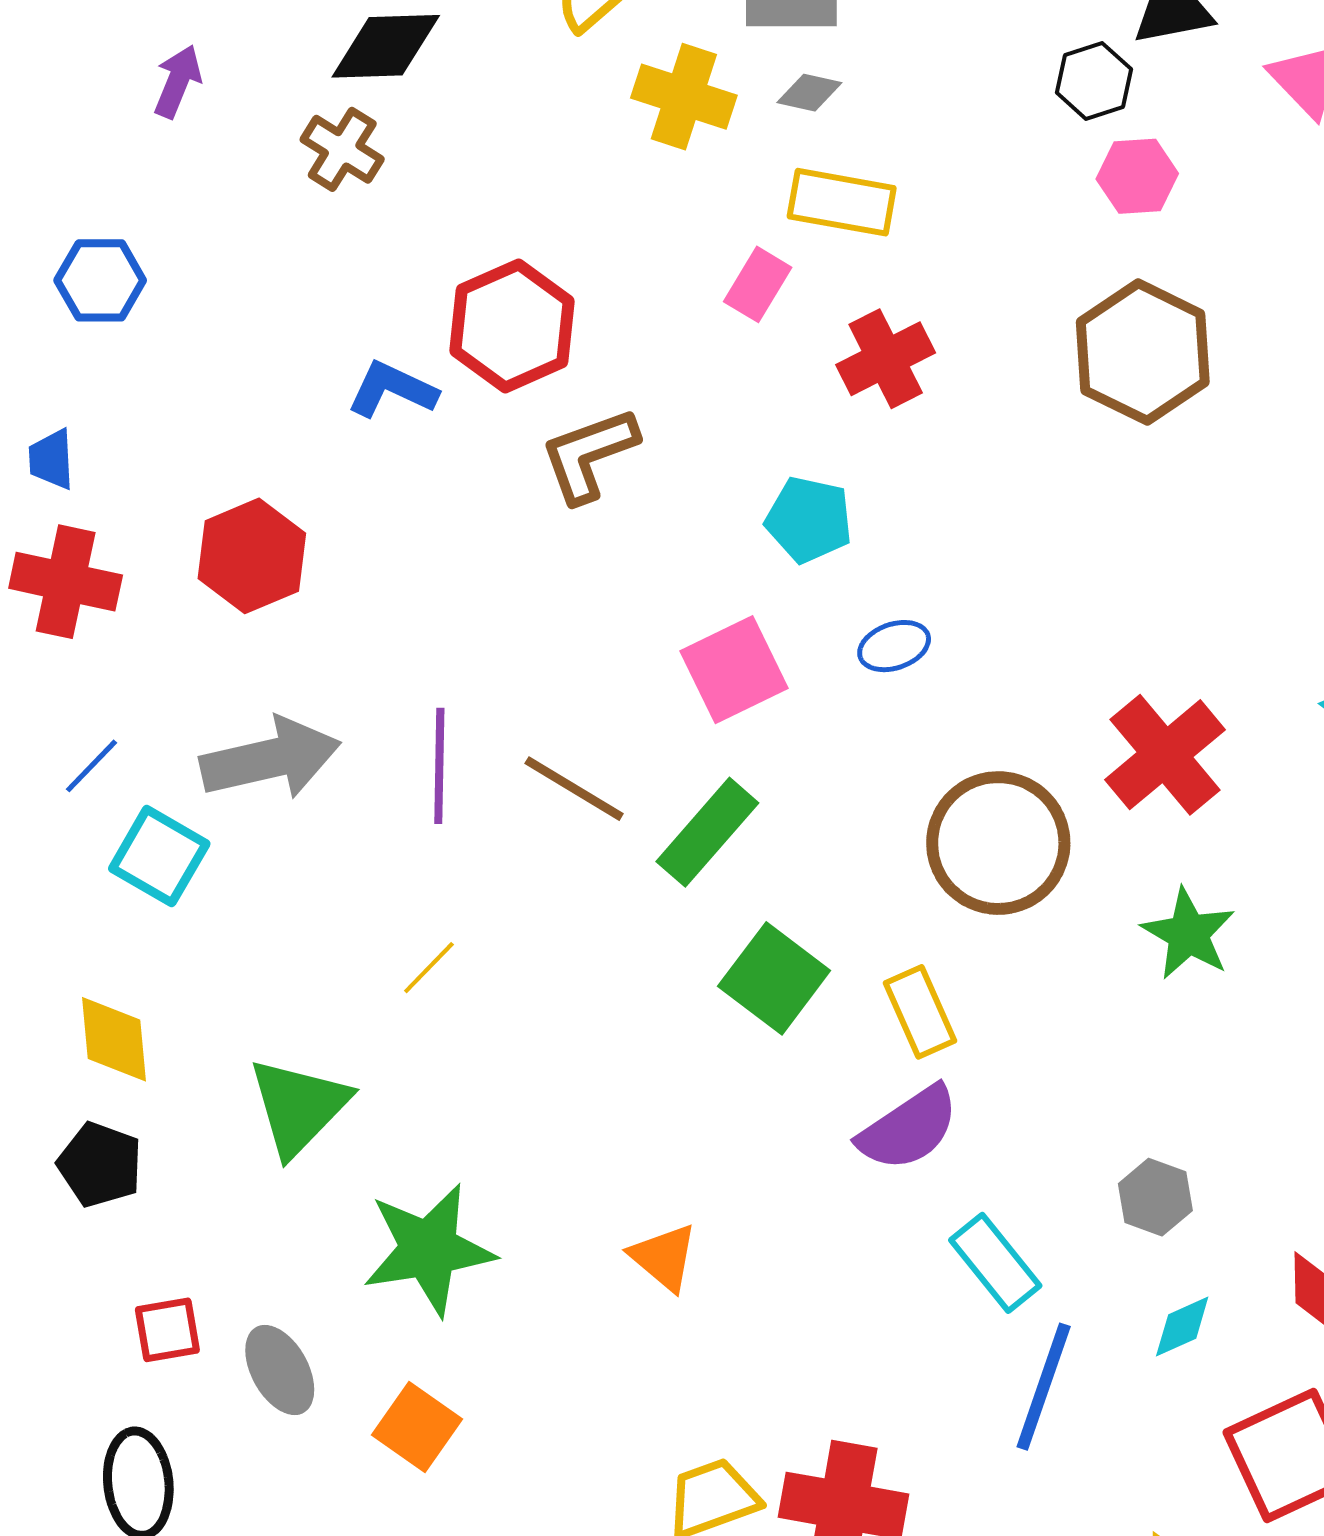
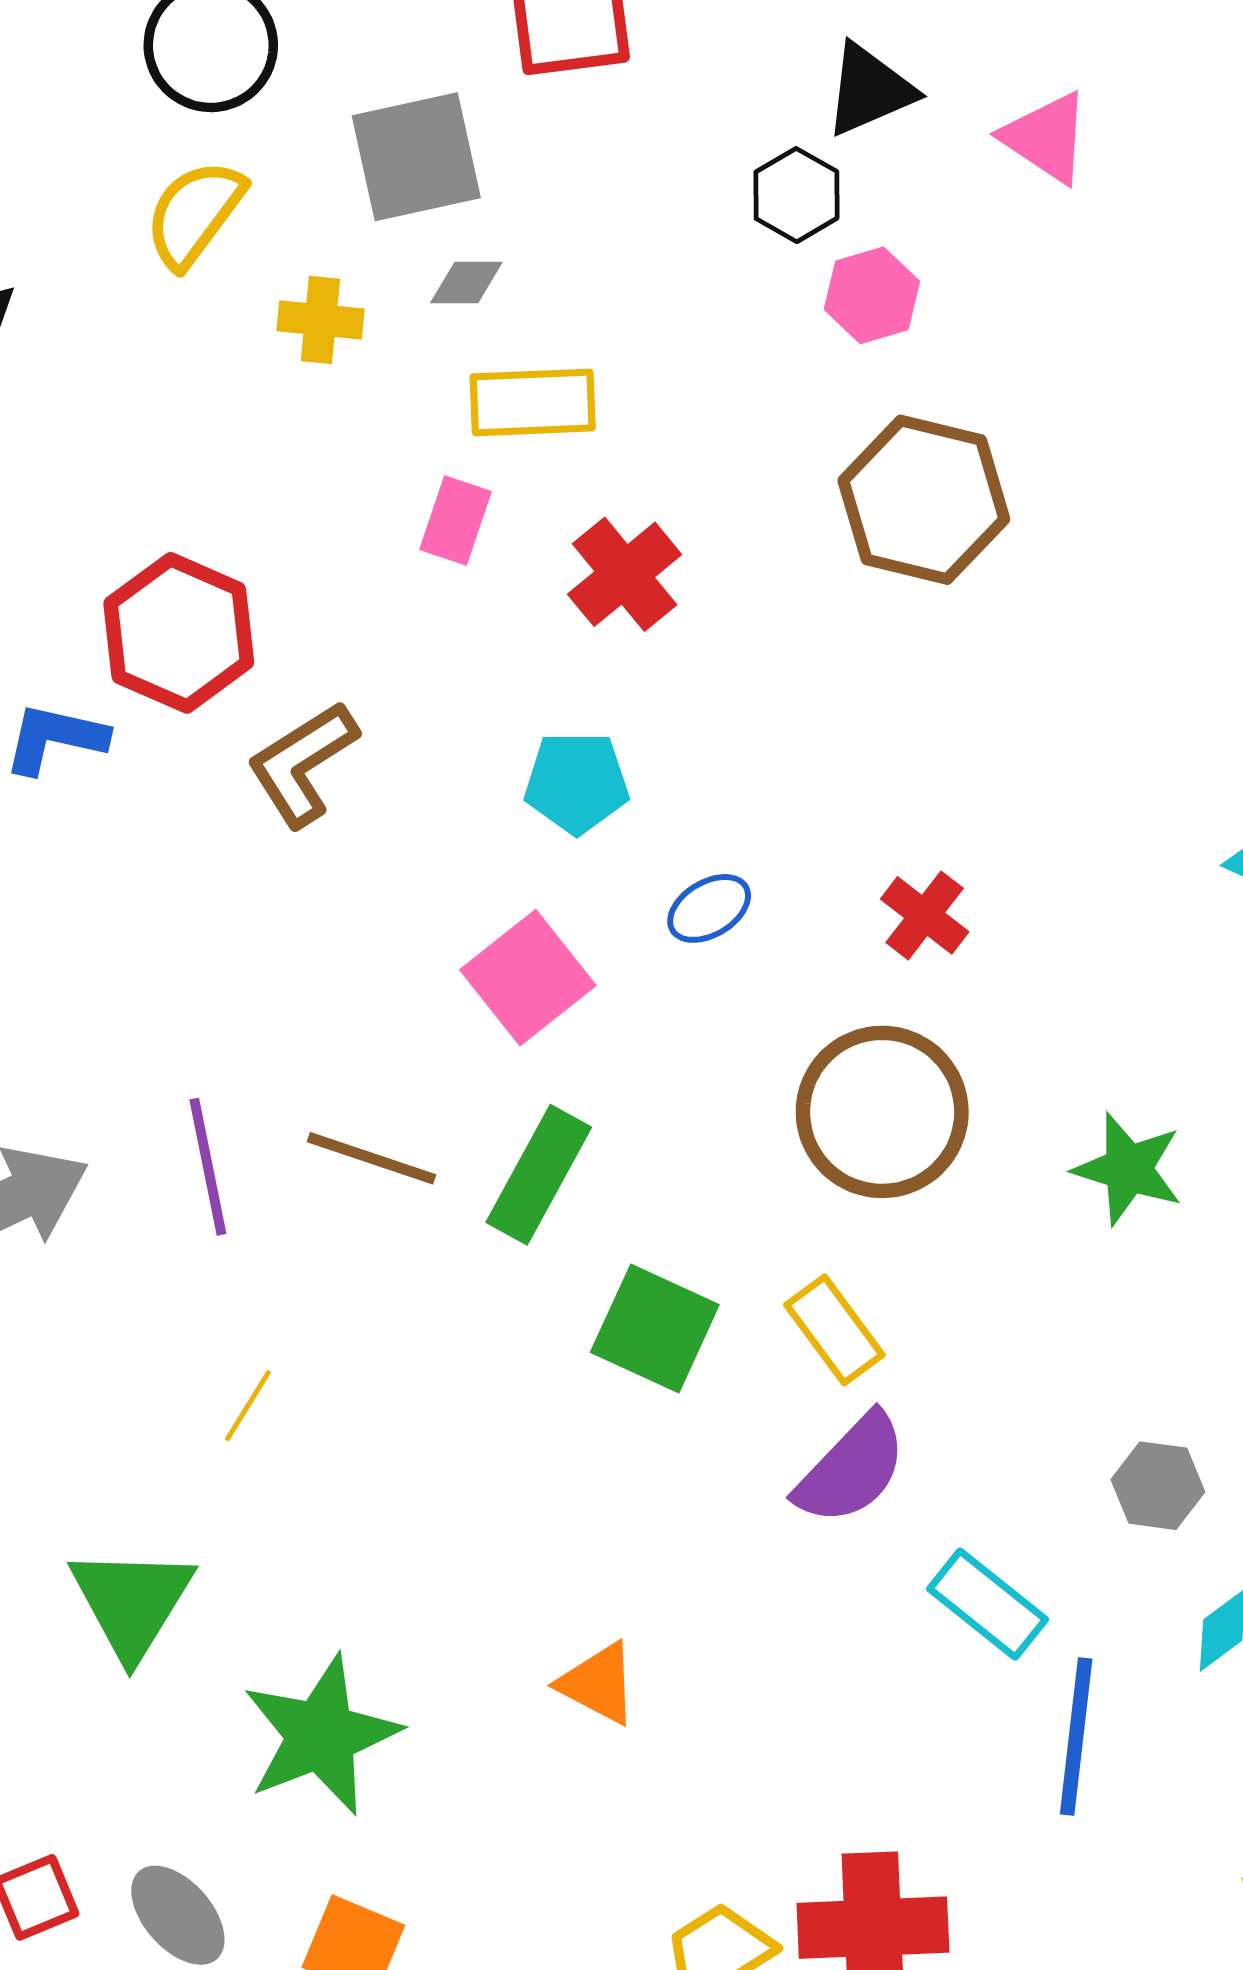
yellow cross: (684, 97) -> (320, 320), size x0.7
red cross: (1165, 755) -> (925, 915), moved, size x0.6

